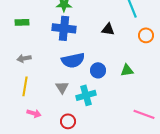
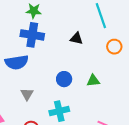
blue semicircle: (73, 60) -> (17, 62), moved
cyan cross: (86, 95) -> (59, 111), moved

